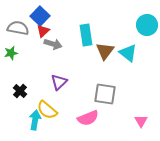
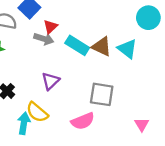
red triangle: (43, 31) -> (50, 27), moved
cyan rectangle: (86, 35) -> (77, 45), moved, turned -50
brown triangle: (105, 51) -> (102, 47), turned -42

